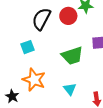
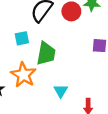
green trapezoid: (72, 56) -> (46, 53), moved, turned -70

